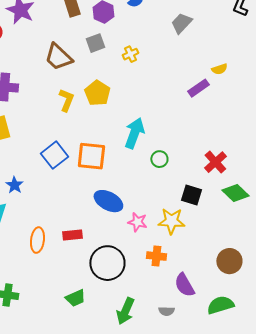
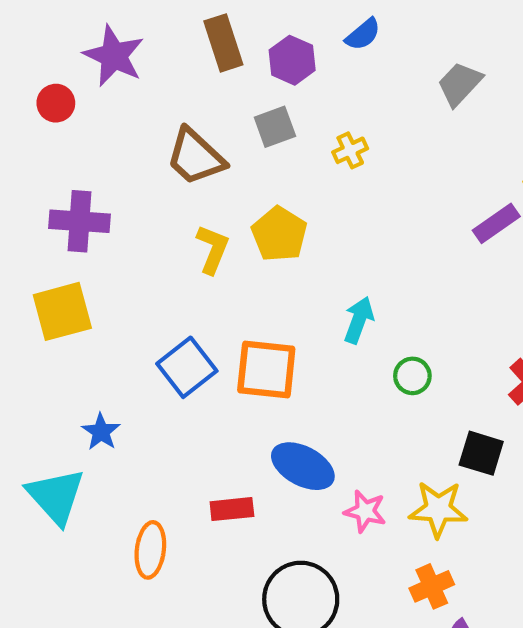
cyan arrow: (134, 133) -> (359, 320), size x0.7
red rectangle: (72, 235) -> (232, 509), moved
orange cross: (156, 256) -> (432, 586), moved, turned -30

